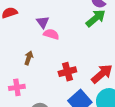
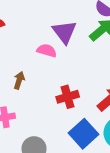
purple triangle: (43, 22) -> (64, 32), moved, size x1.5

